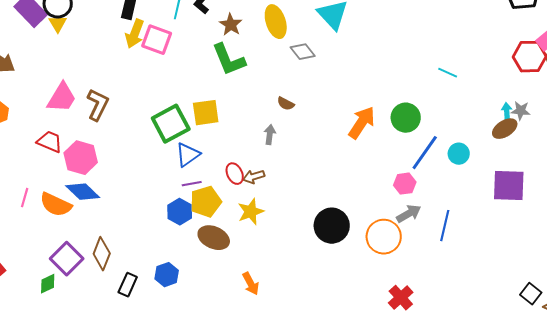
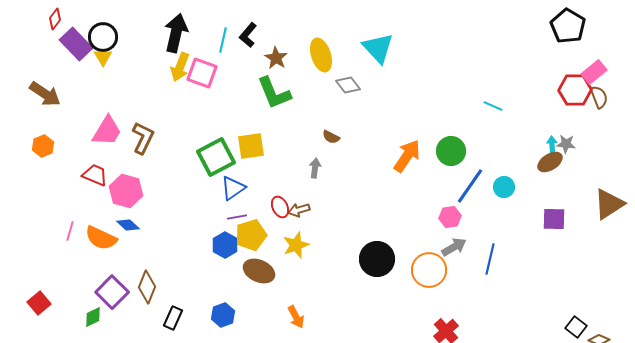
purple square: (509, 186) -> (554, 219), size x0.7
blue diamond: (83, 192) -> (128, 225), size x0.7
blue hexagon: (167, 275) -> (223, 315), moved

